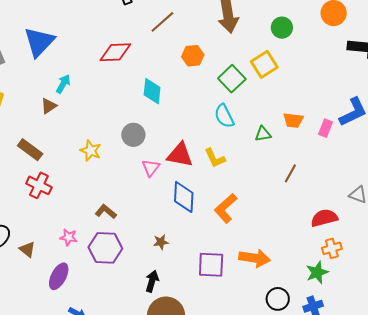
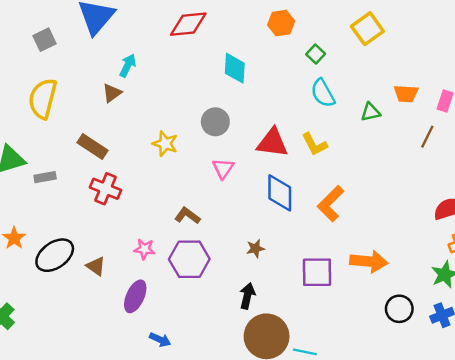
green square: (232, 79) -> (316, 54), moved, size x0.6
pink triangle: (151, 168) -> (223, 168), moved
brown line: (290, 173) -> (427, 137), moved

